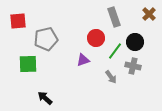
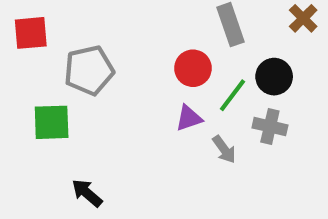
purple triangle: (83, 60) -> (189, 118), moved

